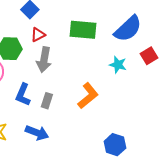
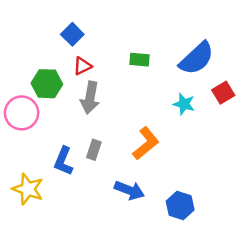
green rectangle: (83, 30) -> (140, 60), size x0.6
blue L-shape: (23, 95) -> (63, 161), moved
blue arrow: (37, 133) -> (129, 190), moved

